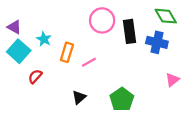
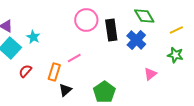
blue cross: (157, 42) -> (136, 40), turned 30
orange rectangle: (67, 52) -> (54, 72), moved

